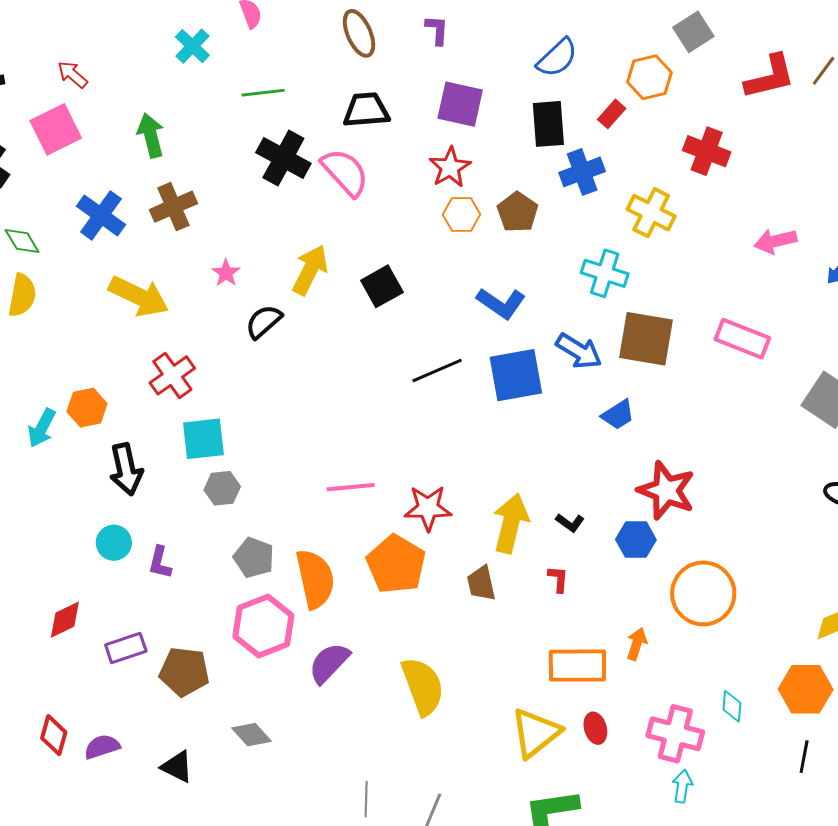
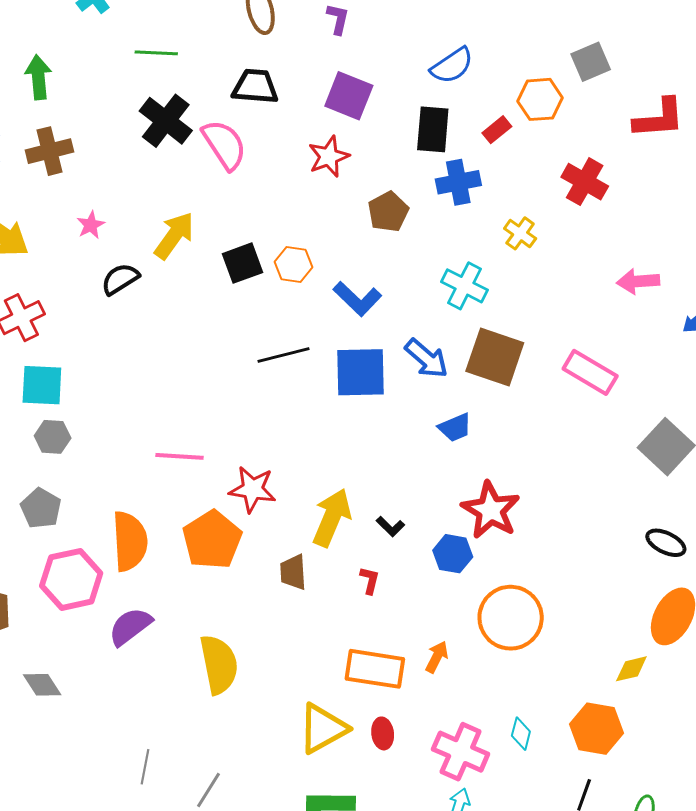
yellow cross: (651, 213) -> (520, 233), size x0.7
orange hexagon: (461, 215) -> (294, 264), moved
gray pentagon: (254, 558) -> (41, 508), moved

